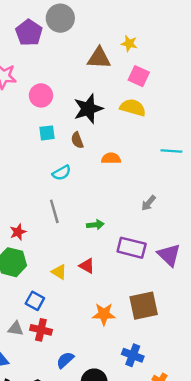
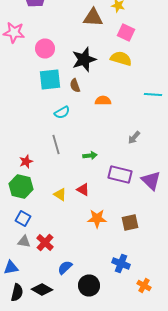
cyan square: (47, 133) -> (50, 80), size x1.6
blue square: (35, 301) -> (23, 218), moved
brown square: (144, 306) -> (130, 222), size x0.7
orange star: (104, 314) -> (97, 218), moved
red cross: (41, 330) -> (45, 242), turned 30

